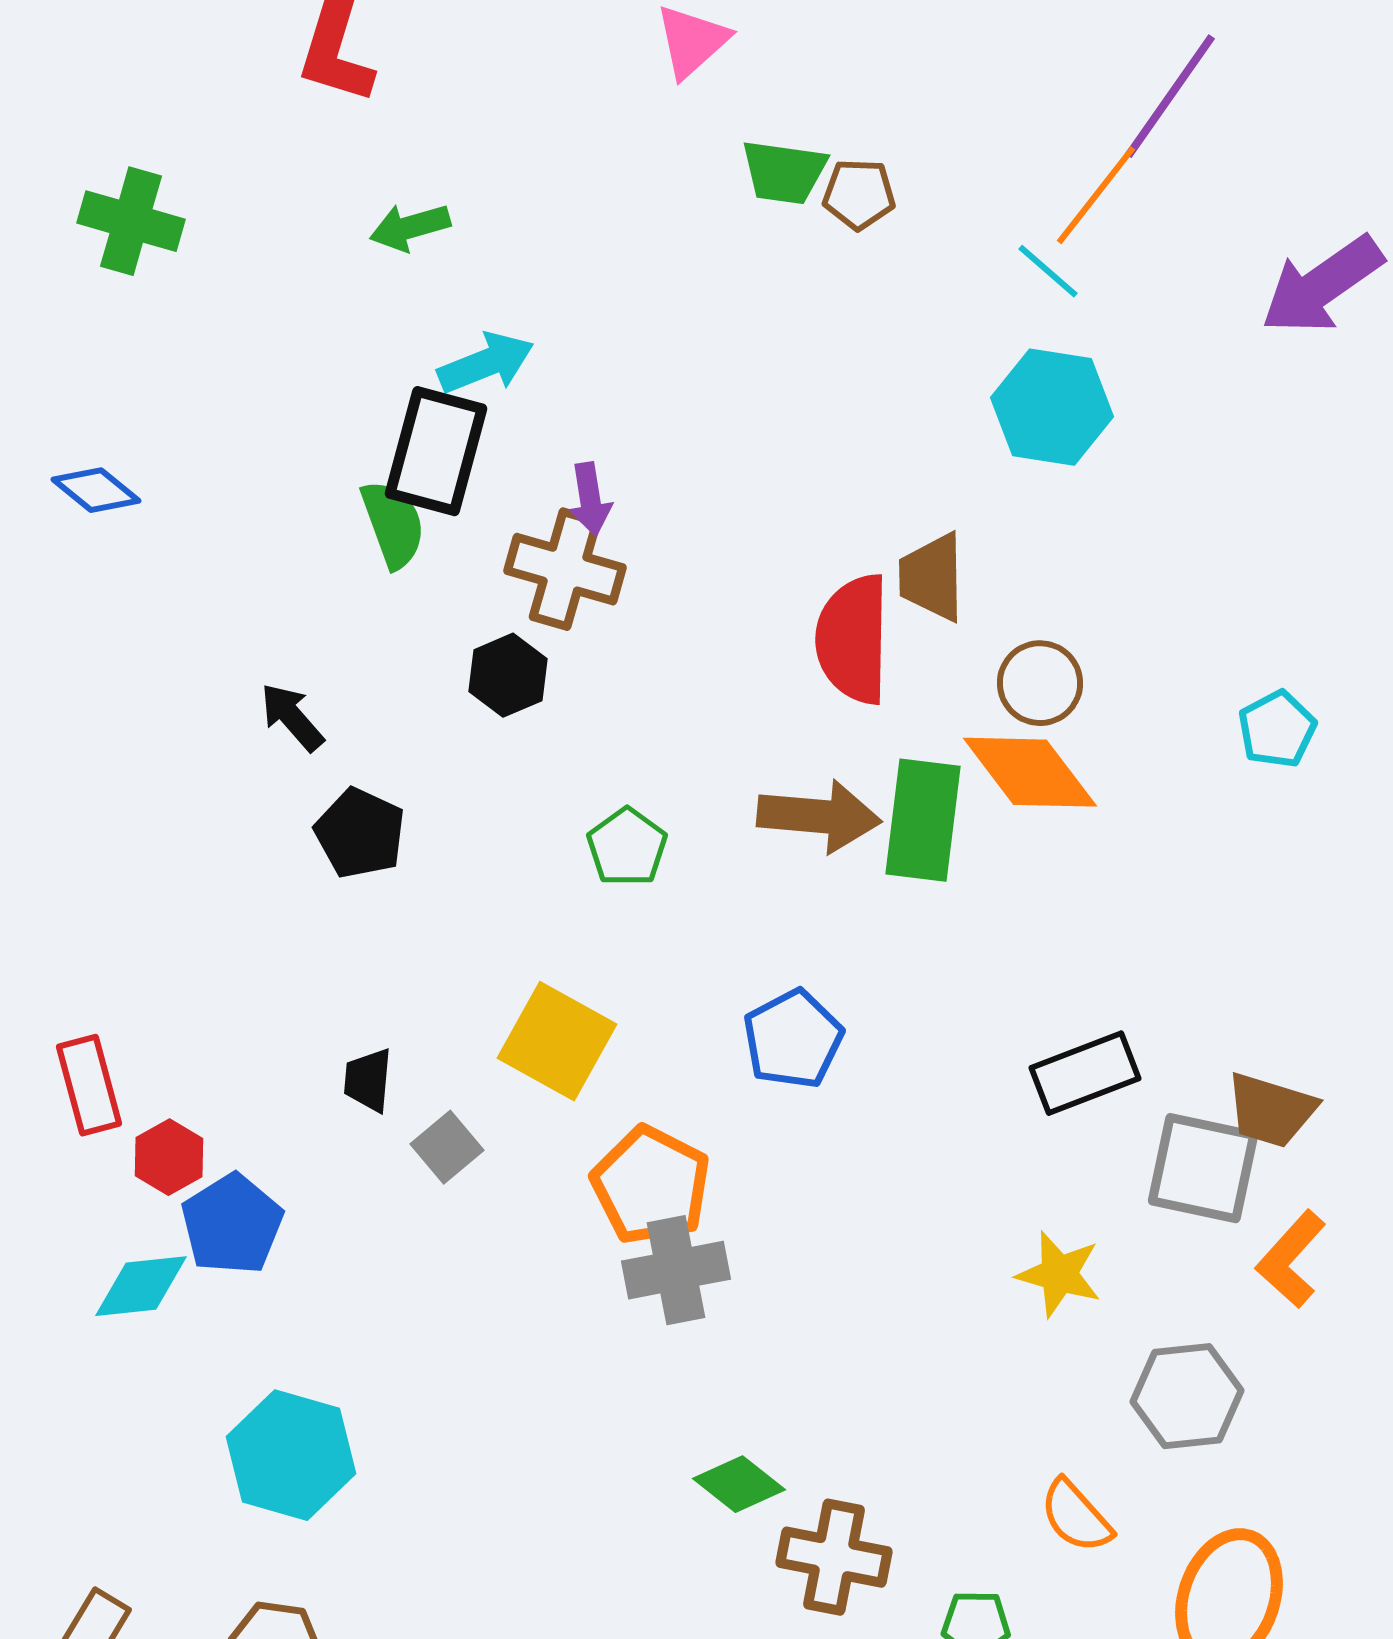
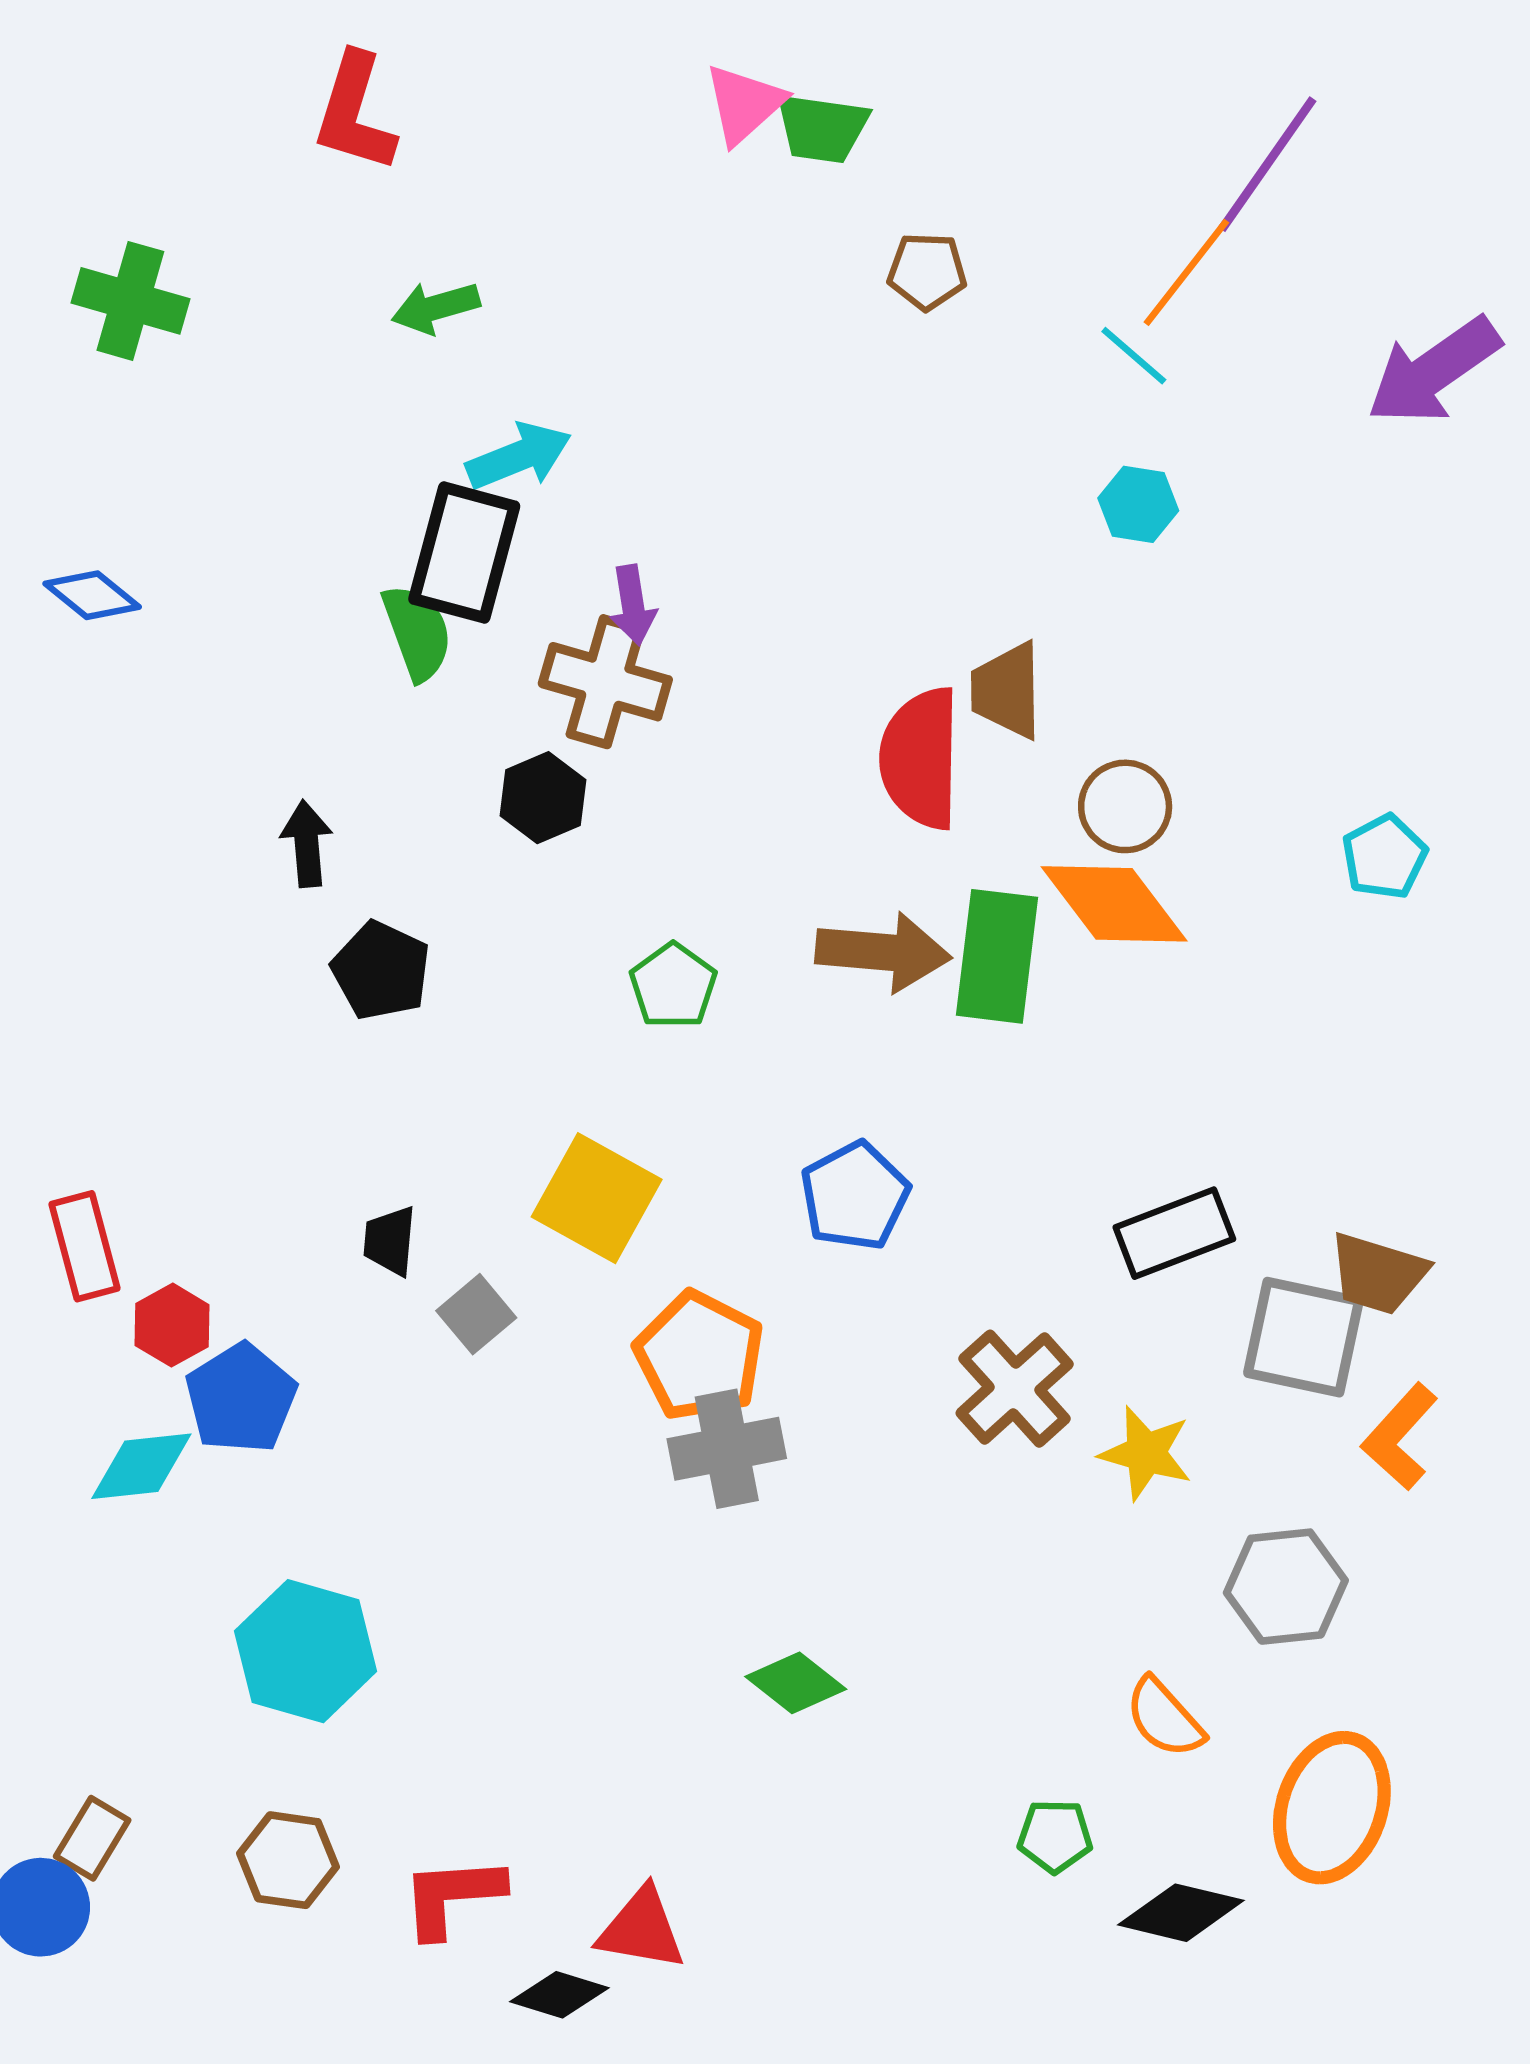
green trapezoid: (784, 172) -> (822, 128), moved
cyan hexagon: (1052, 407) -> (1138, 504), size x0.6
black arrow: (292, 717) -> (307, 844), turned 36
brown cross: (834, 1557) -> (1015, 1389), moved, turned 37

